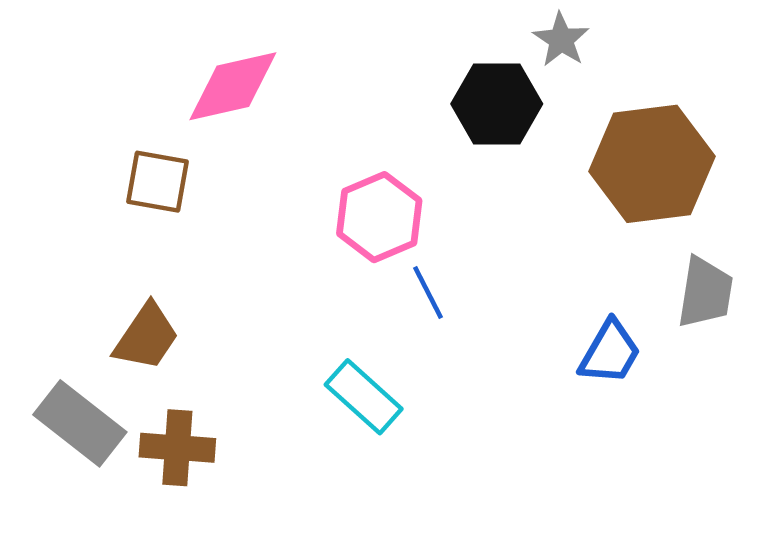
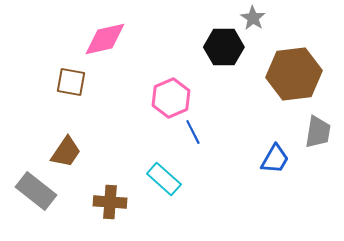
brown cross: (177, 448) -> (110, 202), moved

